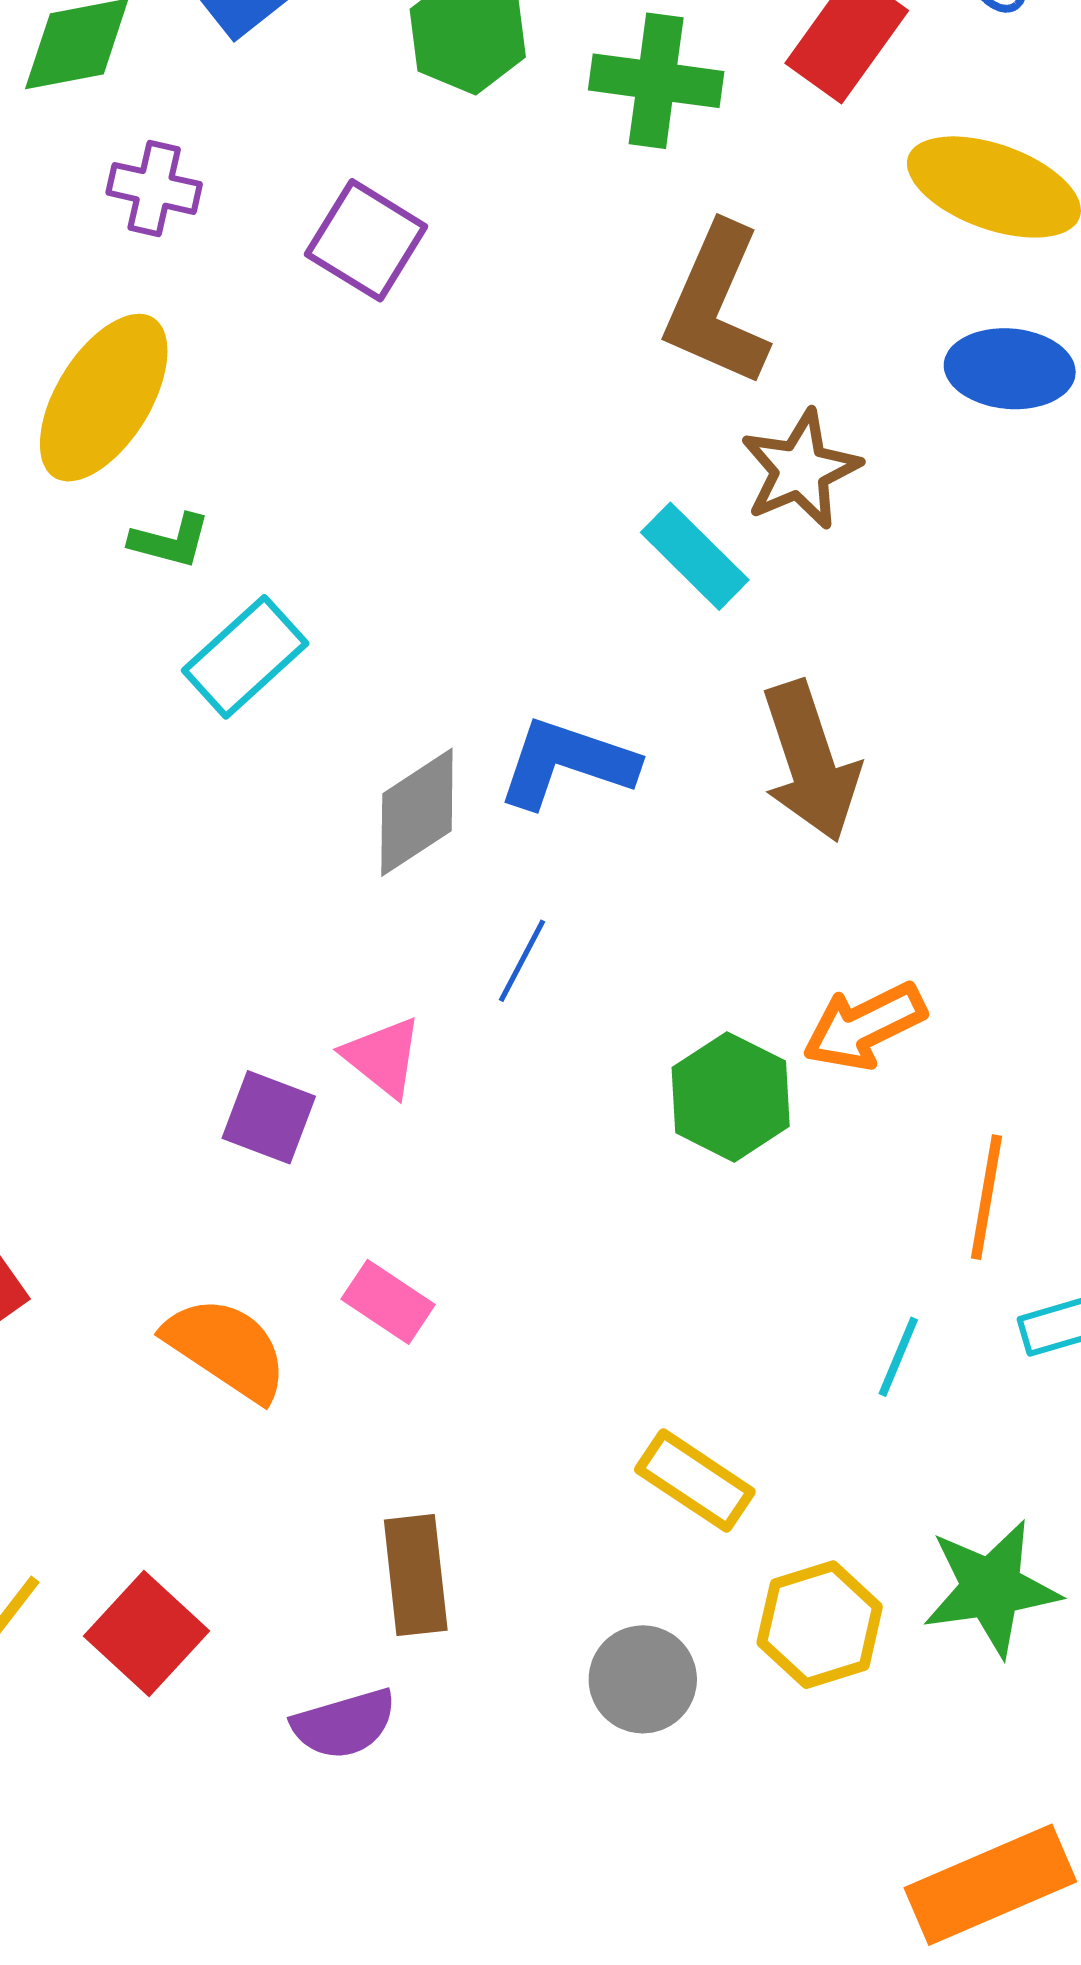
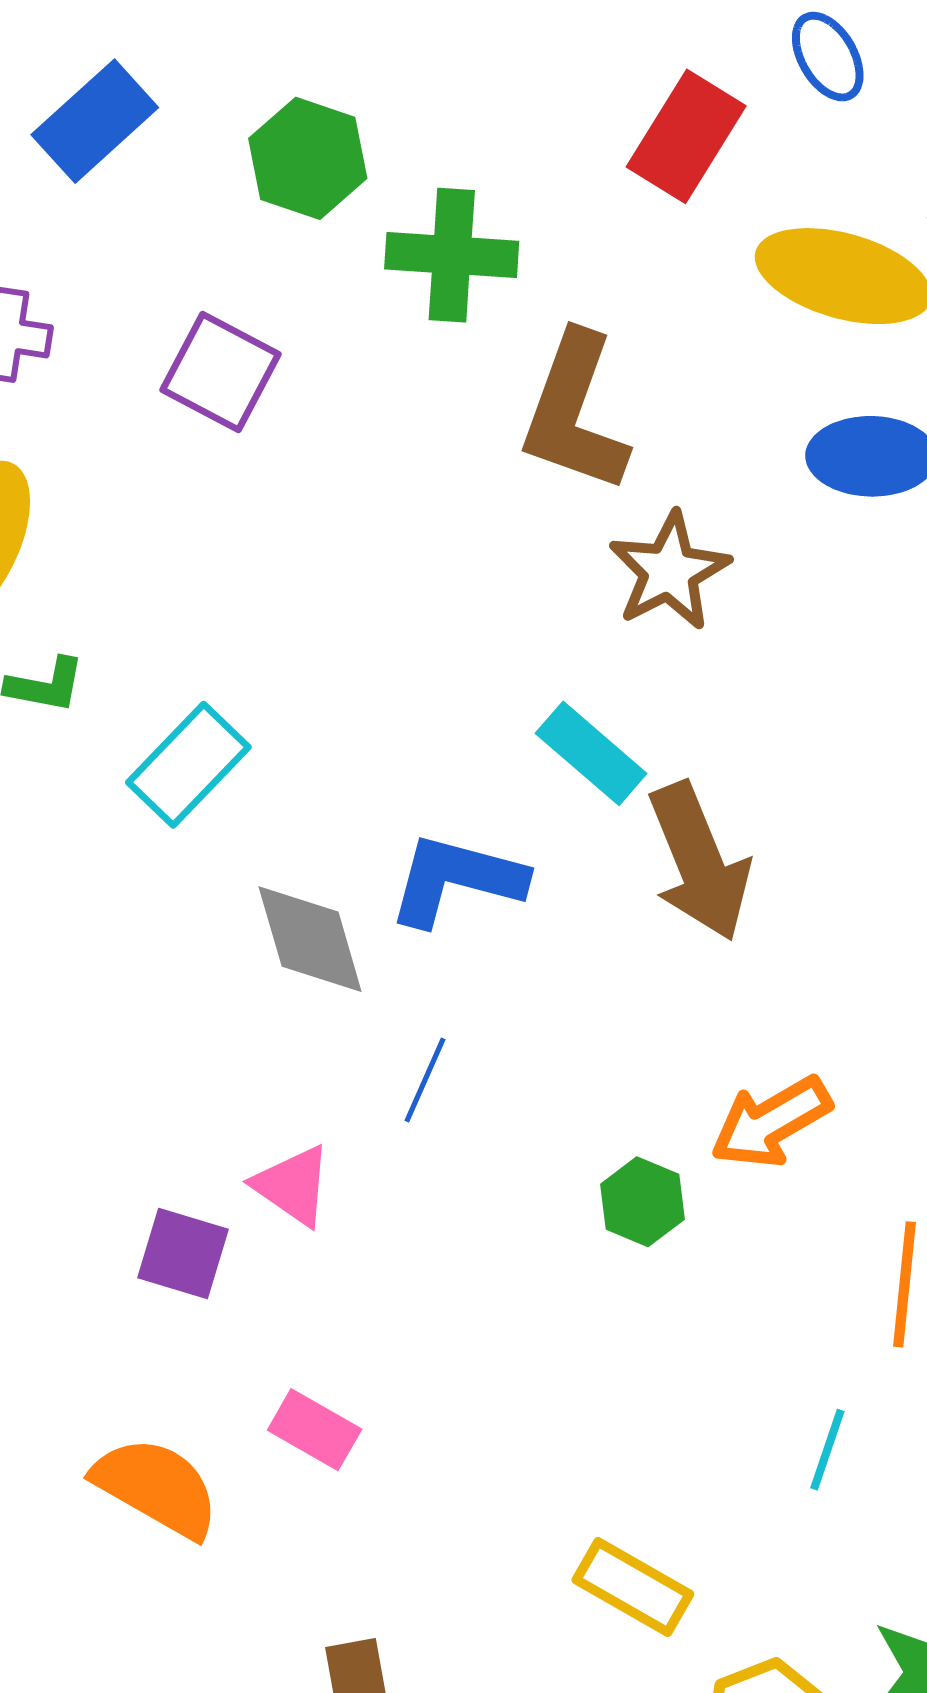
green cross: (656, 81) -> (452, 255), moved
cyan rectangle: (695, 556) -> (591, 753), moved
cyan rectangle: (245, 657) -> (188, 765), moved
gray diamond: (417, 812) -> (310, 939), turned -69
green hexagon: (731, 1097) -> (642, 1202), size x0.7

